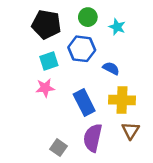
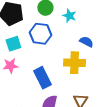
blue semicircle: (111, 68) -> (86, 42), moved
yellow cross: (122, 100) -> (74, 63), moved

